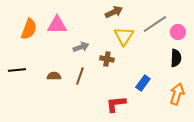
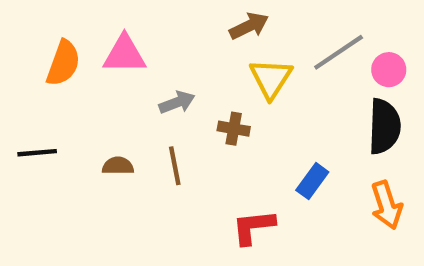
black semicircle: (176, 58) -> (384, 126), size x1.4
brown line: (80, 76) -> (175, 166), turned -30
orange arrow: (177, 94) -> (387, 205), turned 145

